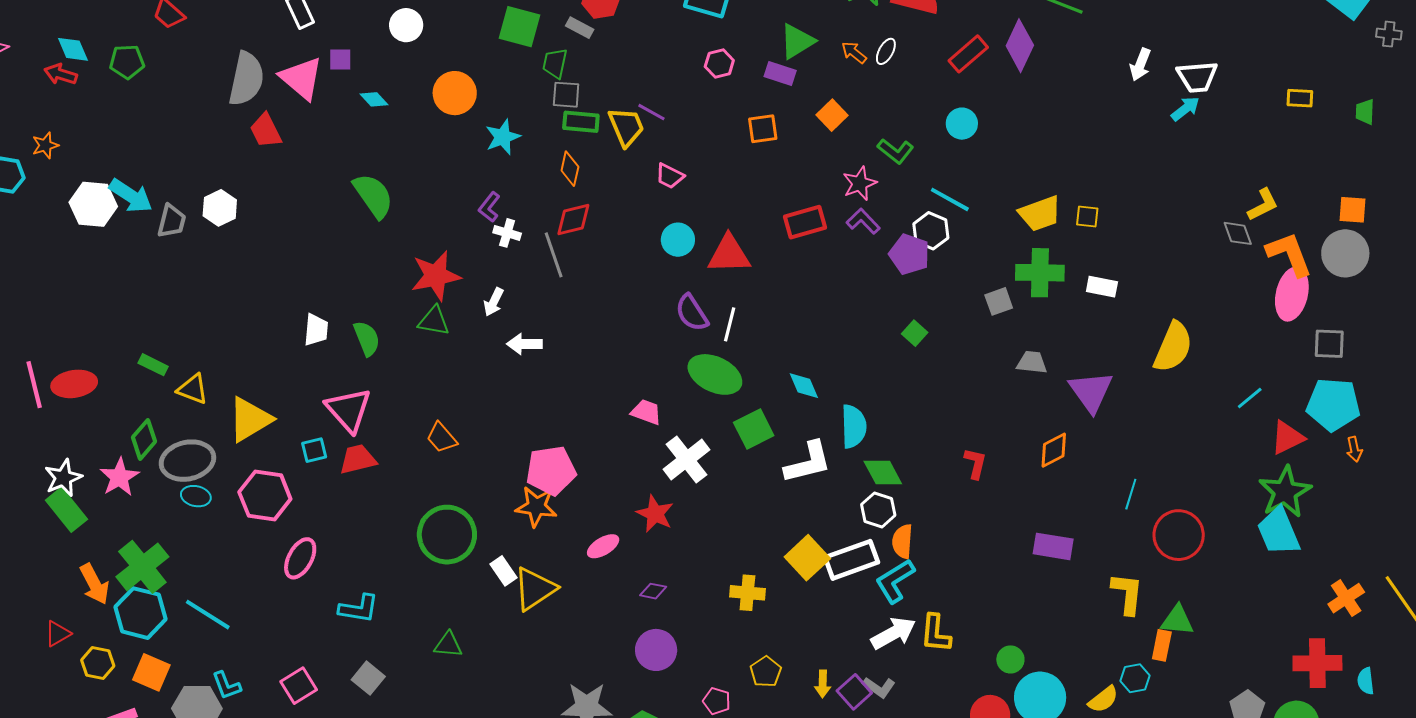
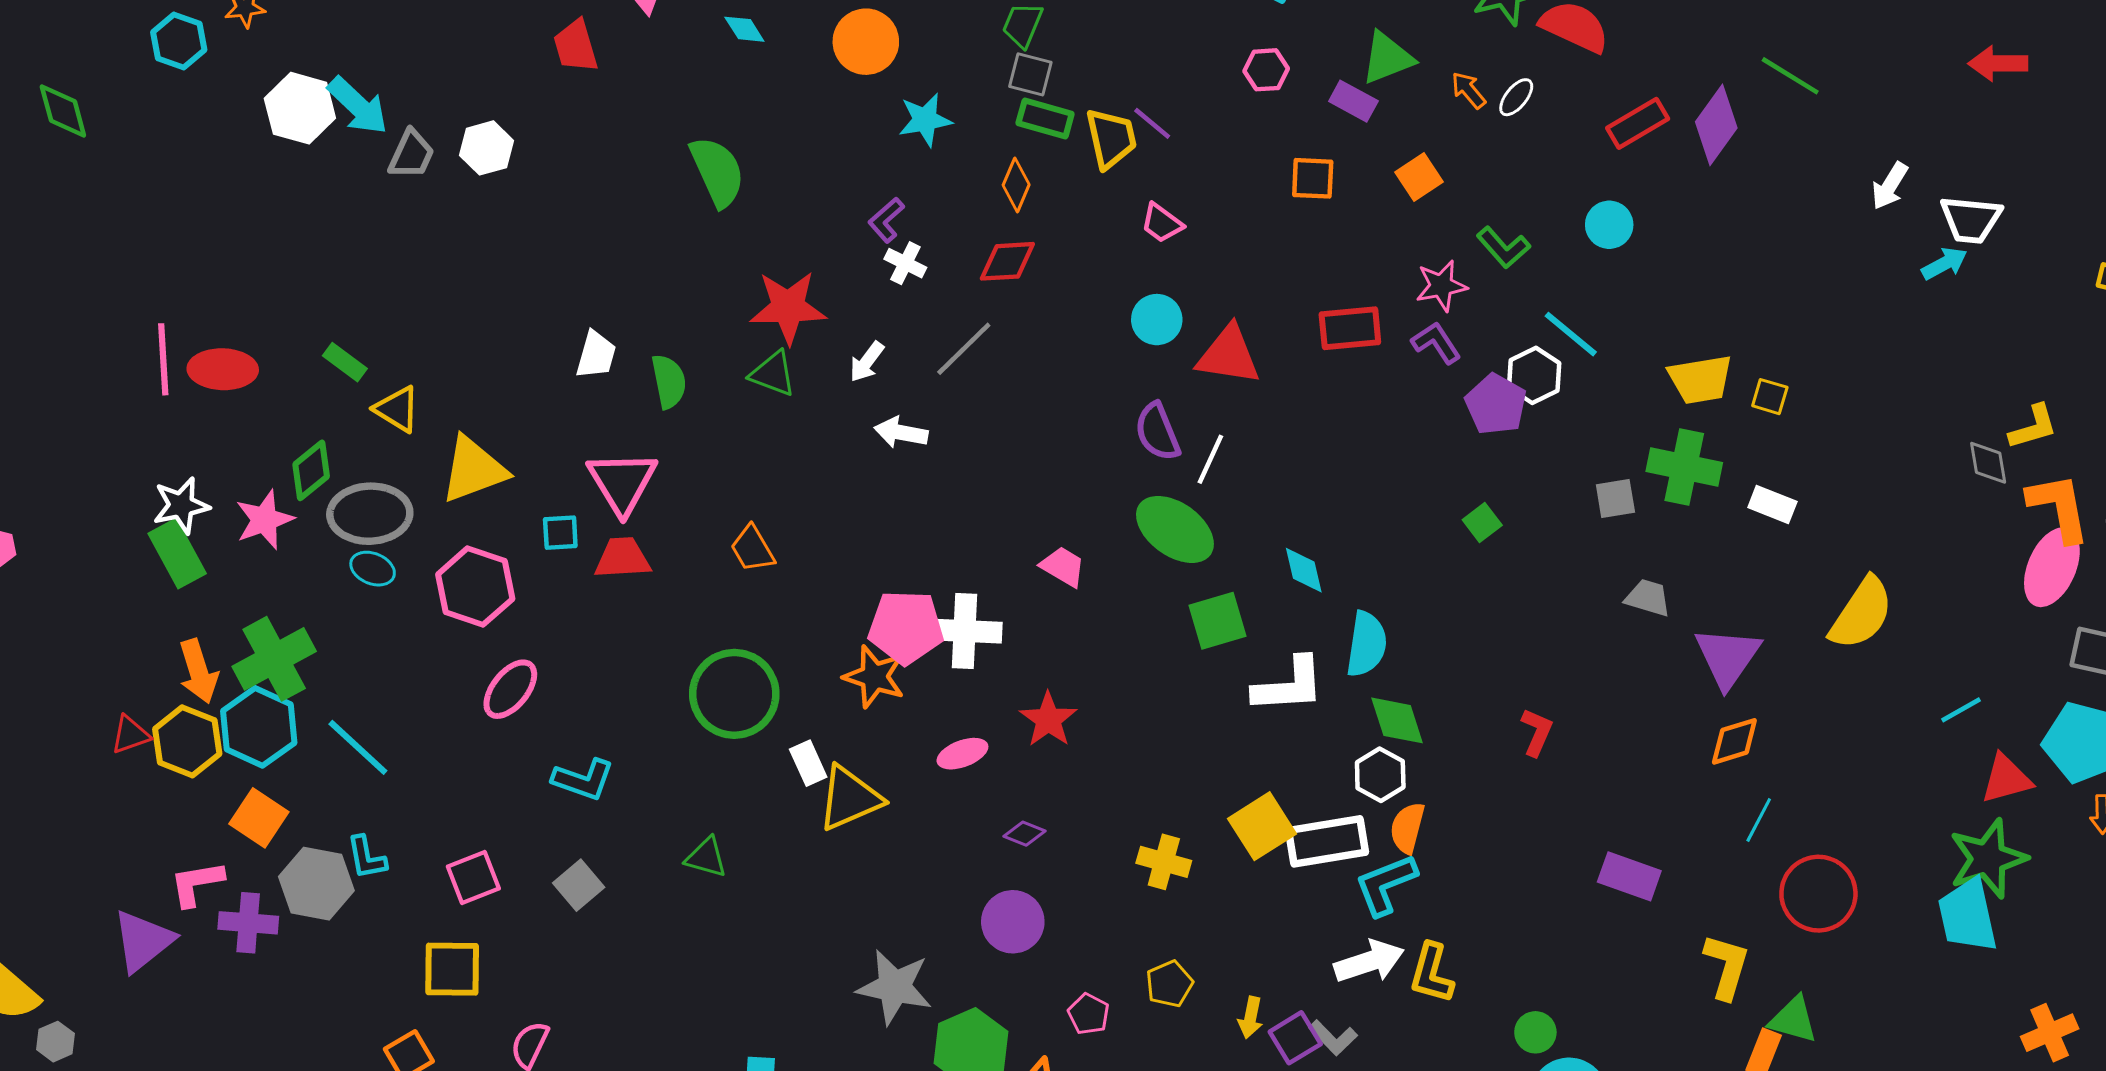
gray line: (554, 255) -> (964, 349), moved, turned 54
orange diamond: (1054, 450) -> (1734, 741), moved
white cross: (687, 460) -> (965, 631), moved, turned 30
yellow hexagon: (98, 663) -> (187, 741), moved, size x1.4

